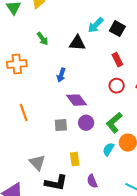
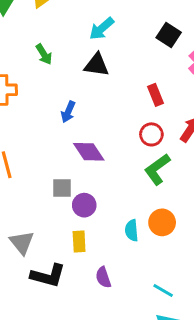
cyan arrow: (96, 25) -> (102, 29), moved
black square: (117, 29) -> (169, 35), moved
purple circle: (86, 123) -> (84, 205), moved
green L-shape: (114, 123) -> (157, 169), moved
cyan semicircle: (108, 149) -> (132, 230), turned -40

